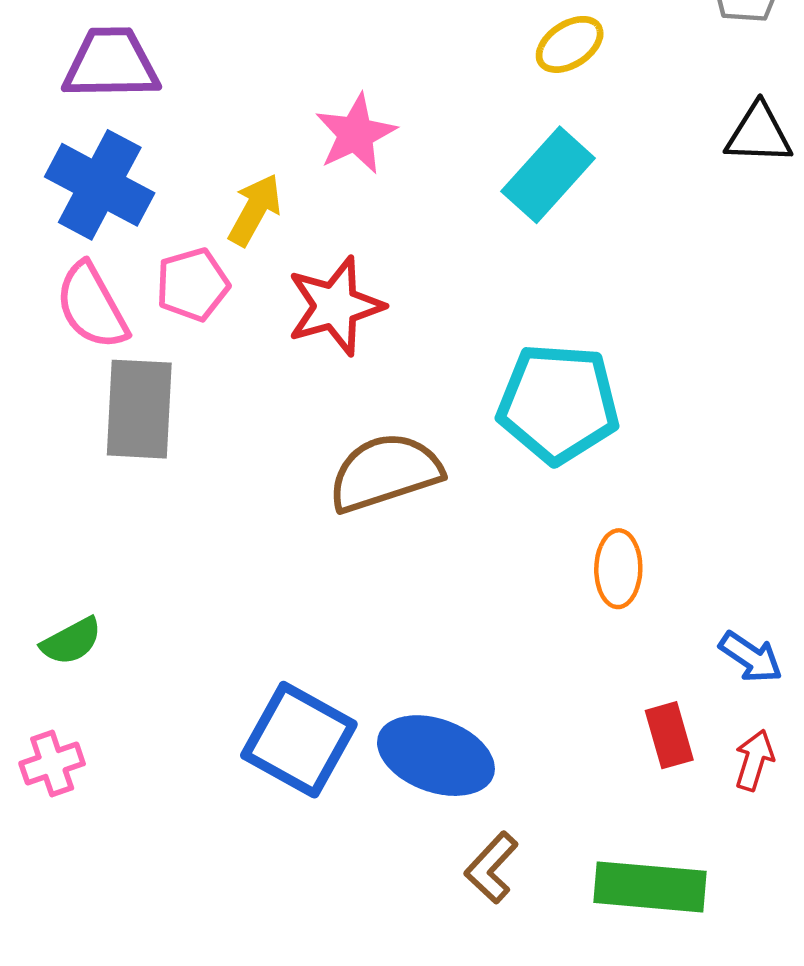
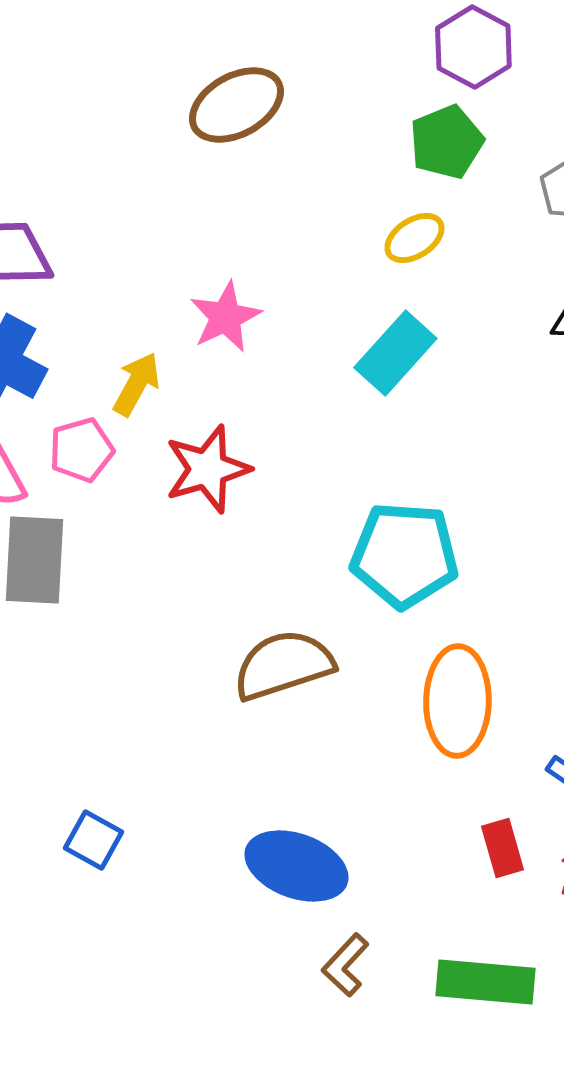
brown semicircle: (385, 472) -> (283, 665), moved
orange ellipse: (618, 569) -> (457, 701), size x1.6
blue square: (299, 740) -> (93, 840), moved, size x0.6

